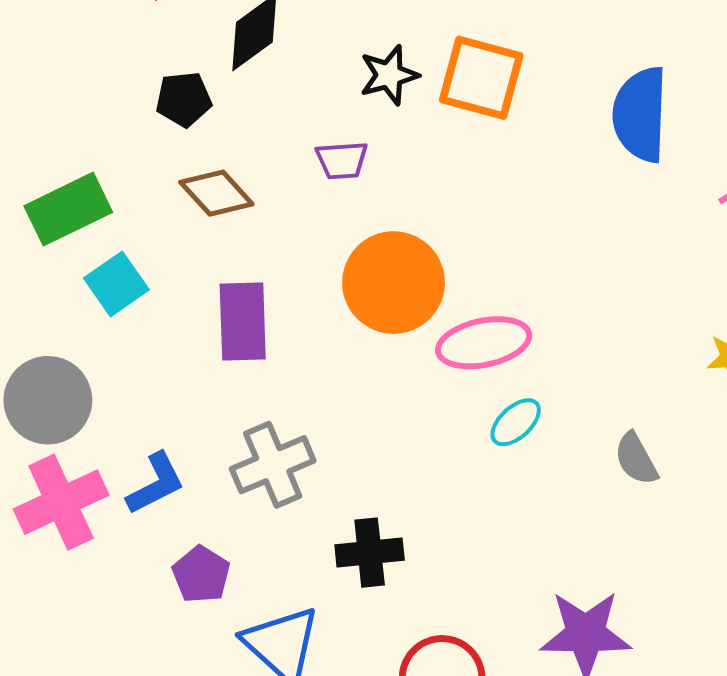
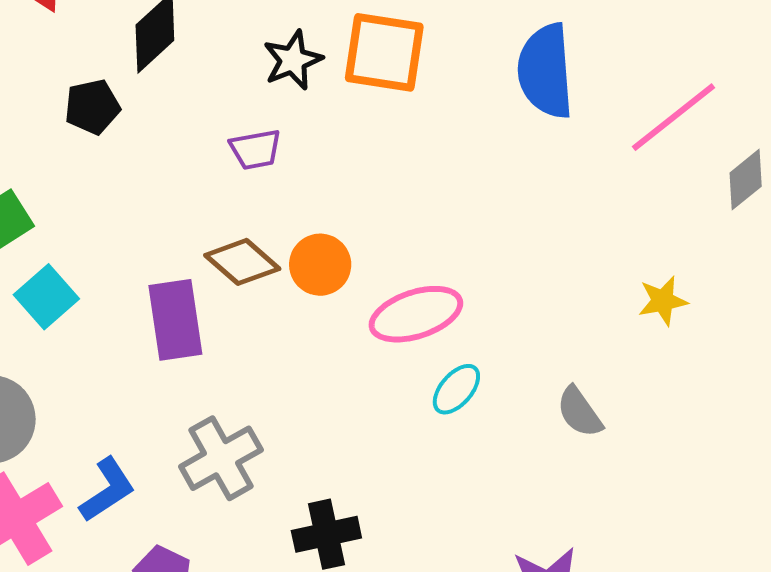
brown diamond: (216, 193) -> (242, 262), moved
orange circle: (394, 283) -> (320, 265), size x0.6

